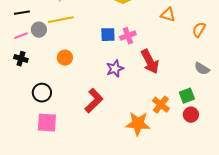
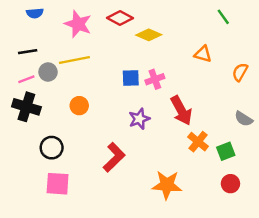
black cross: (21, 59) -> (26, 107), size x1.6
orange cross: (161, 105) -> (198, 142), moved
red circle: (191, 115) -> (230, 184), moved

